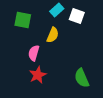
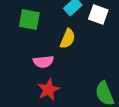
pink semicircle: (34, 53) -> (43, 62), turned -112

